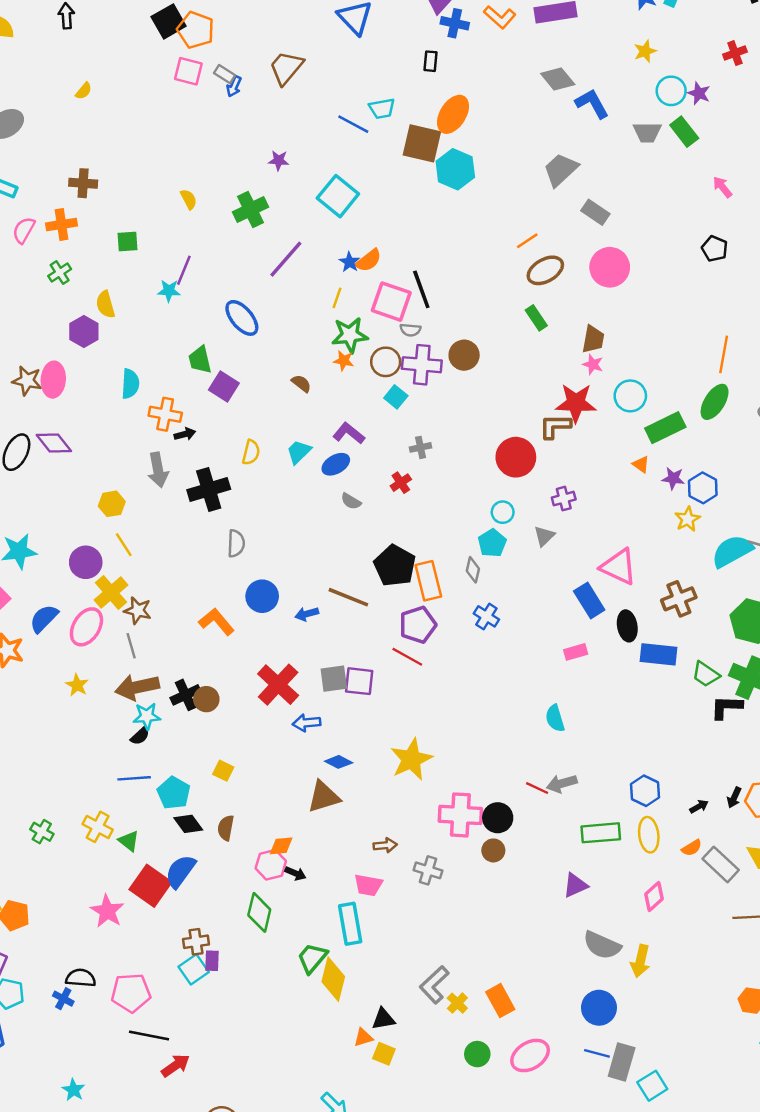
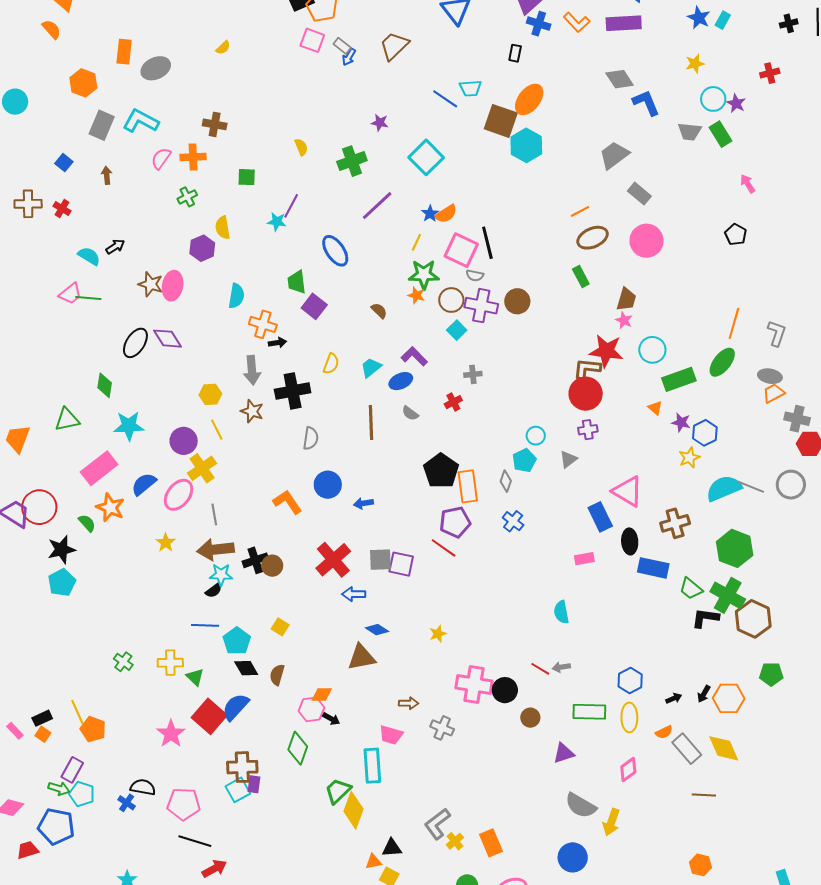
red circle: (516, 457) -> (586, 394), moved
brown line: (348, 597) -> (371, 422), moved, turned 60
brown star: (138, 610) -> (252, 411), moved
yellow star: (411, 759) -> (438, 634), size x0.5
gray arrow: (562, 784) -> (561, 667), size x0.7
yellow cross: (98, 827) -> (170, 663), turned -35
brown circle: (493, 850) -> (530, 718), moved
brown cross: (196, 942) -> (242, 767), size x1.4

